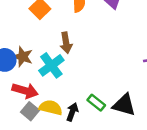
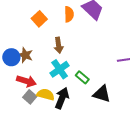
cyan cross: (51, 65) -> (60, 69), moved
green rectangle: (96, 103) -> (82, 77), moved
black arrow: (72, 112) -> (62, 98), size x1.5

